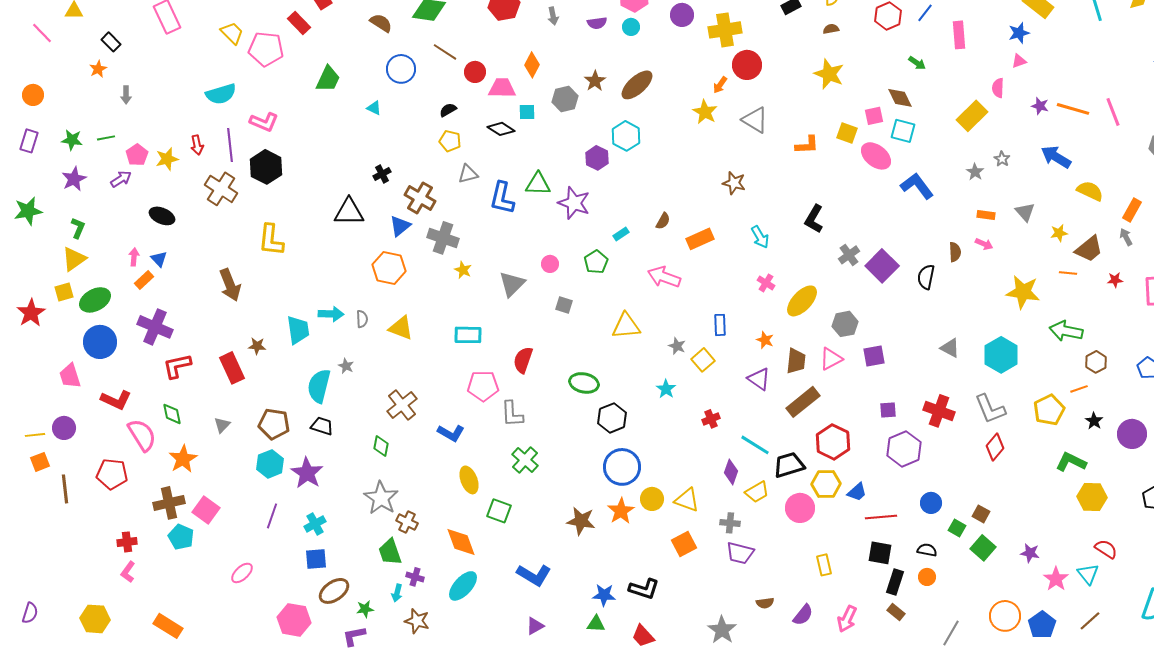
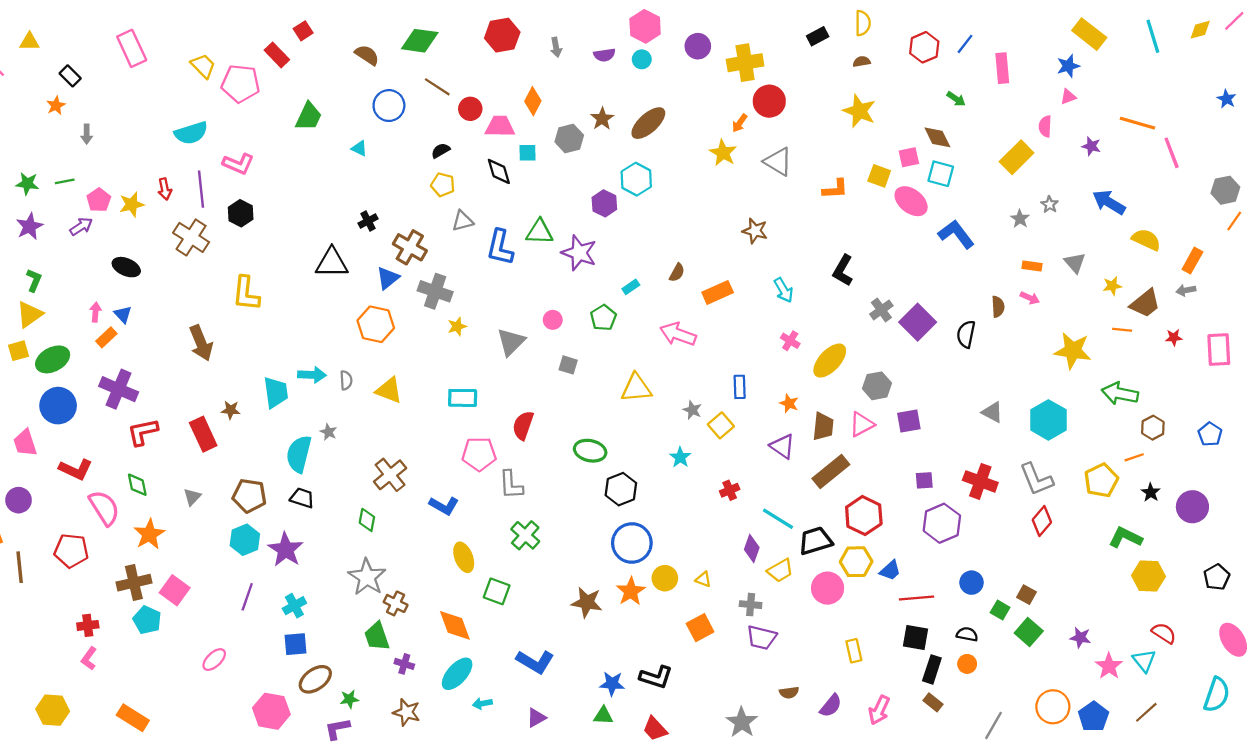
orange line: (1073, 109) -> (1137, 123), moved
black diamond: (501, 129) -> (499, 171), turned 40
black hexagon: (266, 167) -> (241, 213), size x0.7
gray arrow: (1126, 237) -> (1186, 290), turned -72
yellow star: (463, 270) -> (457, 326), turned 30
yellow triangle: (687, 500) -> (703, 579), size x0.6
cyan arrow: (397, 593) -> (482, 703), moved, turned 66

